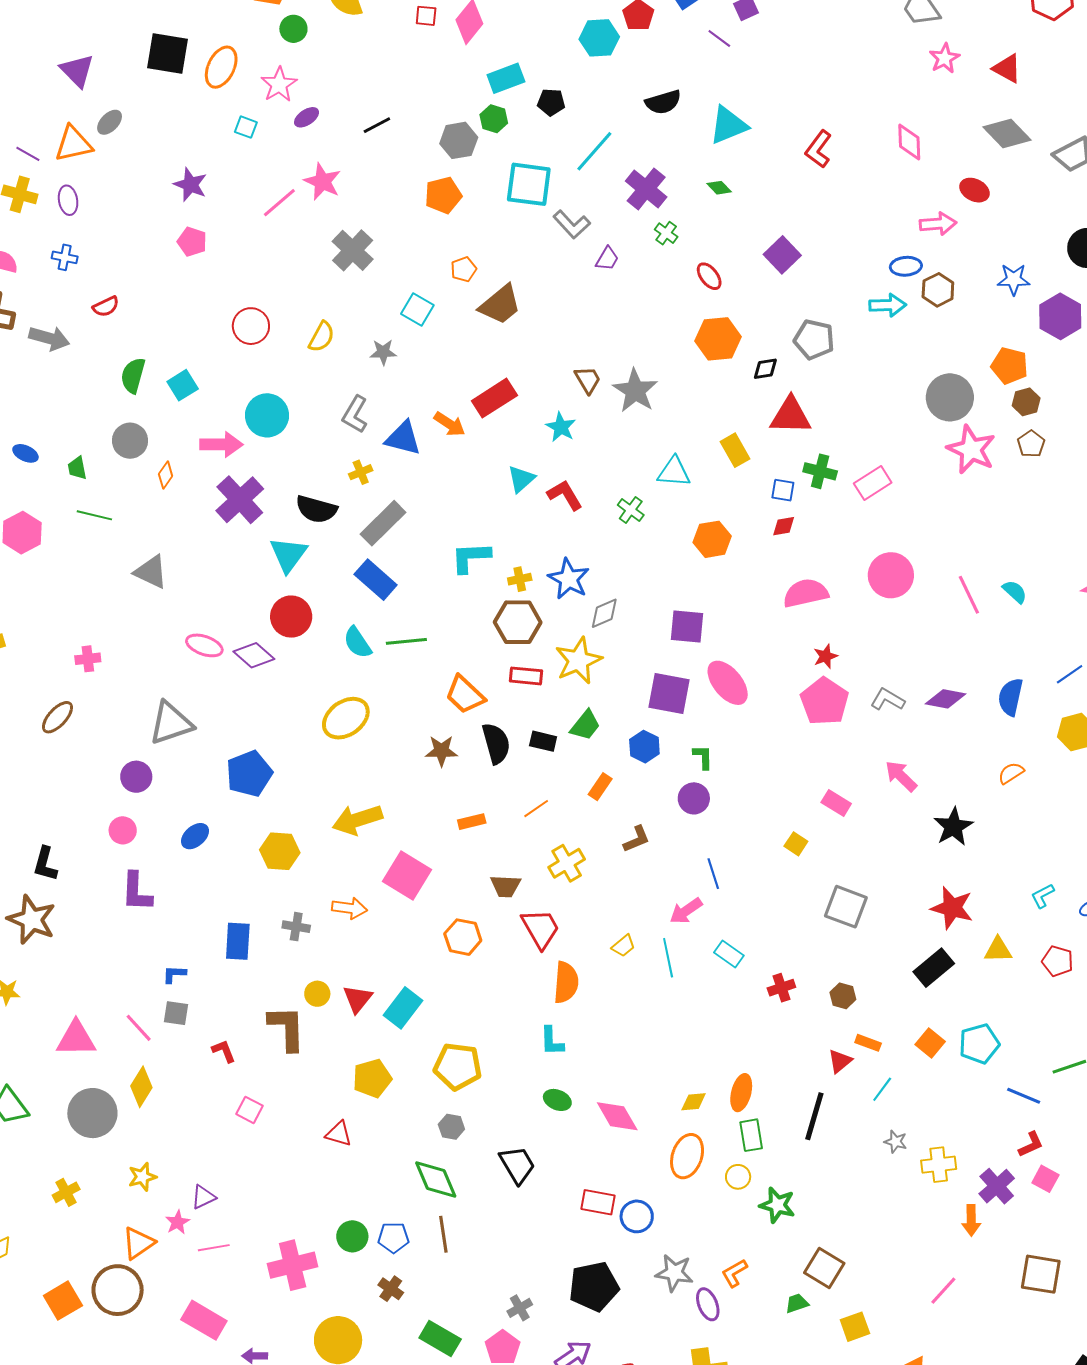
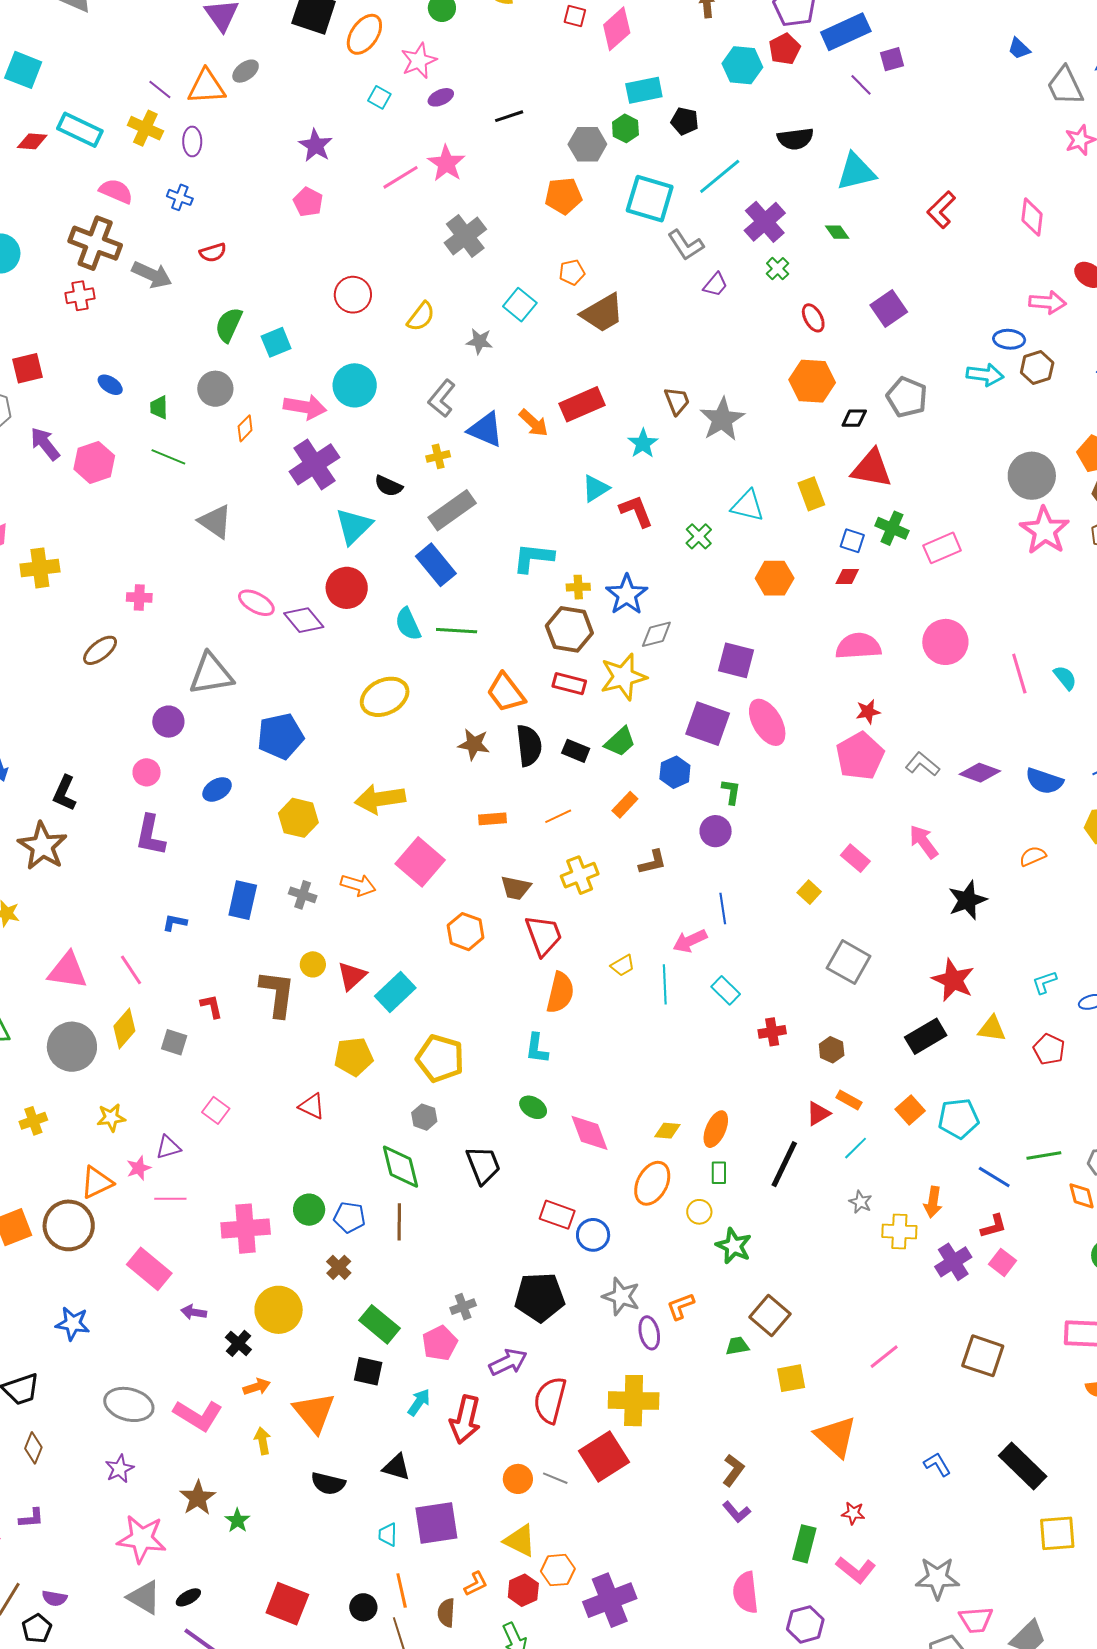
black semicircle: (316, 509) -> (388, 486), size x0.7
blue semicircle: (1011, 697) -> (1044, 781), turned -93
gray square: (176, 1013) -> (174, 1042), moved
pink square: (249, 1110) -> (216, 1110), moved
green rectangle: (751, 1135) -> (719, 1173), size x0.7
orange arrow: (971, 1220) -> (933, 1202), moved

